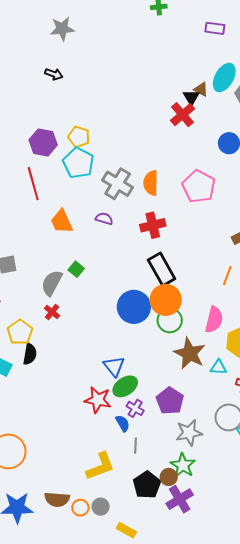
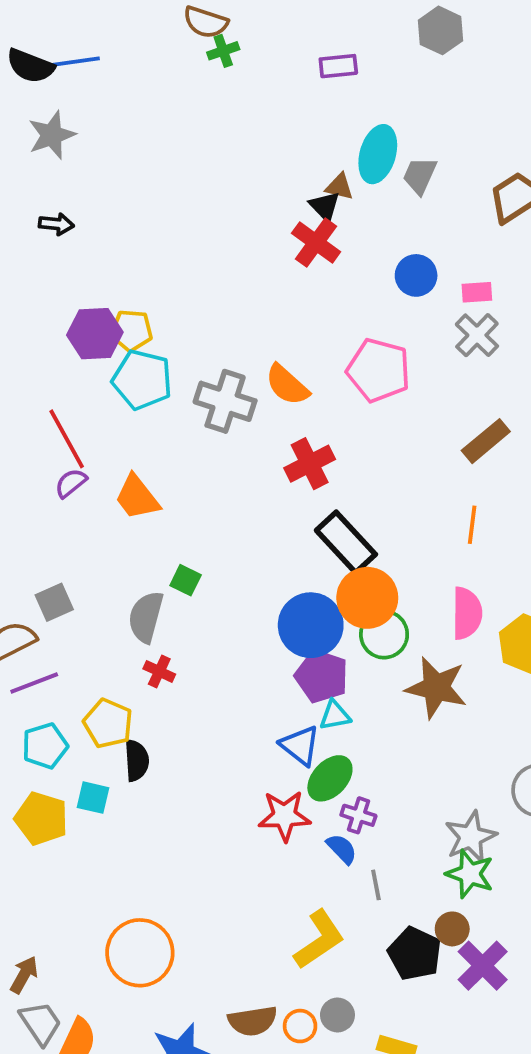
purple hexagon: (43, 142) -> (95, 334), moved
orange semicircle: (151, 183) -> (287, 385), turned -35
purple semicircle: (104, 219) -> (71, 483), moved, turned -42
cyan triangle: (218, 367) -> (335, 715), moved
purple pentagon: (170, 401) -> (322, 676), moved
green star: (183, 465) -> (470, 874), moved

